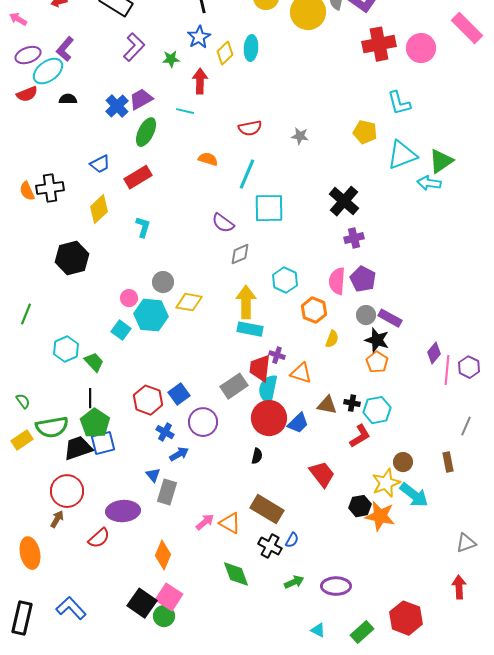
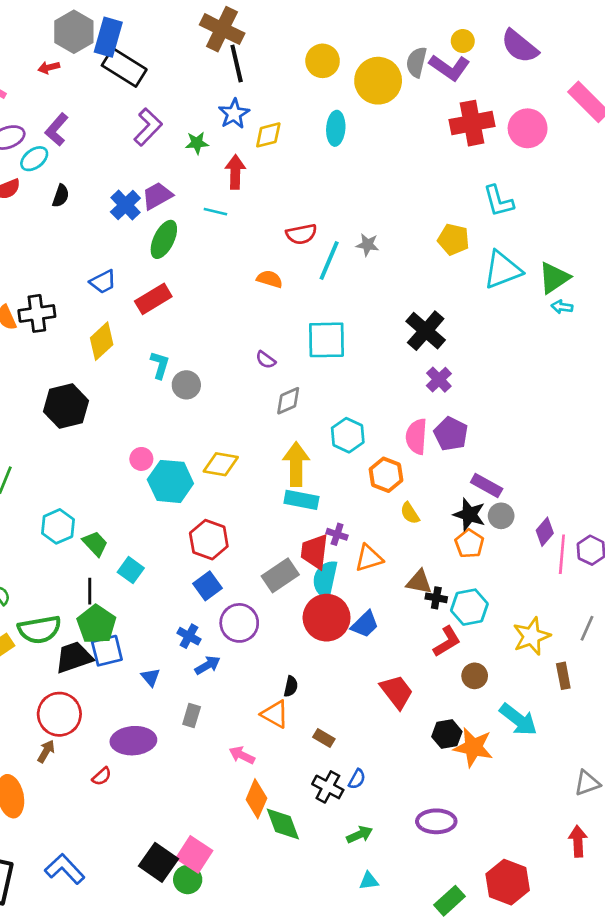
cyan ellipse: (251, 48) -> (336, 128), moved
yellow diamond: (225, 53) -> (268, 135), turned 30
cyan ellipse: (48, 71) -> (34, 159), size x0.7
black semicircle: (68, 99) -> (61, 196), turned 108
orange semicircle: (208, 159) -> (270, 279), moved
cyan line: (247, 174) -> (329, 261), moved
cyan arrow: (429, 183) -> (562, 307), moved, size x0.7
purple semicircle: (223, 223) -> (266, 360), size x0.7
purple cross: (354, 238) -> (439, 380), turned -30
gray circle: (163, 282) -> (186, 385), moved
gray circle: (366, 315) -> (501, 516), moved
cyan square: (121, 330) -> (131, 570), moved
yellow semicircle: (332, 339) -> (410, 513), turned 126
orange triangle: (301, 373) -> (369, 558), turned -35
red hexagon: (148, 400) -> (209, 540), moved
brown triangle: (327, 405) -> (419, 582), moved
black semicircle: (257, 456) -> (291, 686), moved
brown circle: (403, 462) -> (475, 676), moved
blue triangle: (153, 475) -> (151, 677), moved
yellow star: (386, 483) -> (532, 636), moved
gray rectangle: (167, 492) -> (192, 716), size x0.7
brown rectangle: (267, 509) -> (324, 738), size x0.5
pink arrow: (205, 522) -> (242, 755), turned -114
orange triangle: (230, 523) -> (275, 714), moved
red semicircle: (99, 538) -> (102, 776), size x0.7
orange diamond: (163, 555) -> (256, 799), moved
purple ellipse: (336, 586) -> (436, 821), moved
cyan triangle: (318, 630) -> (369, 881), moved, turned -35

